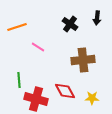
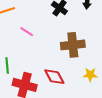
yellow star: (92, 98) -> (90, 75), moved

